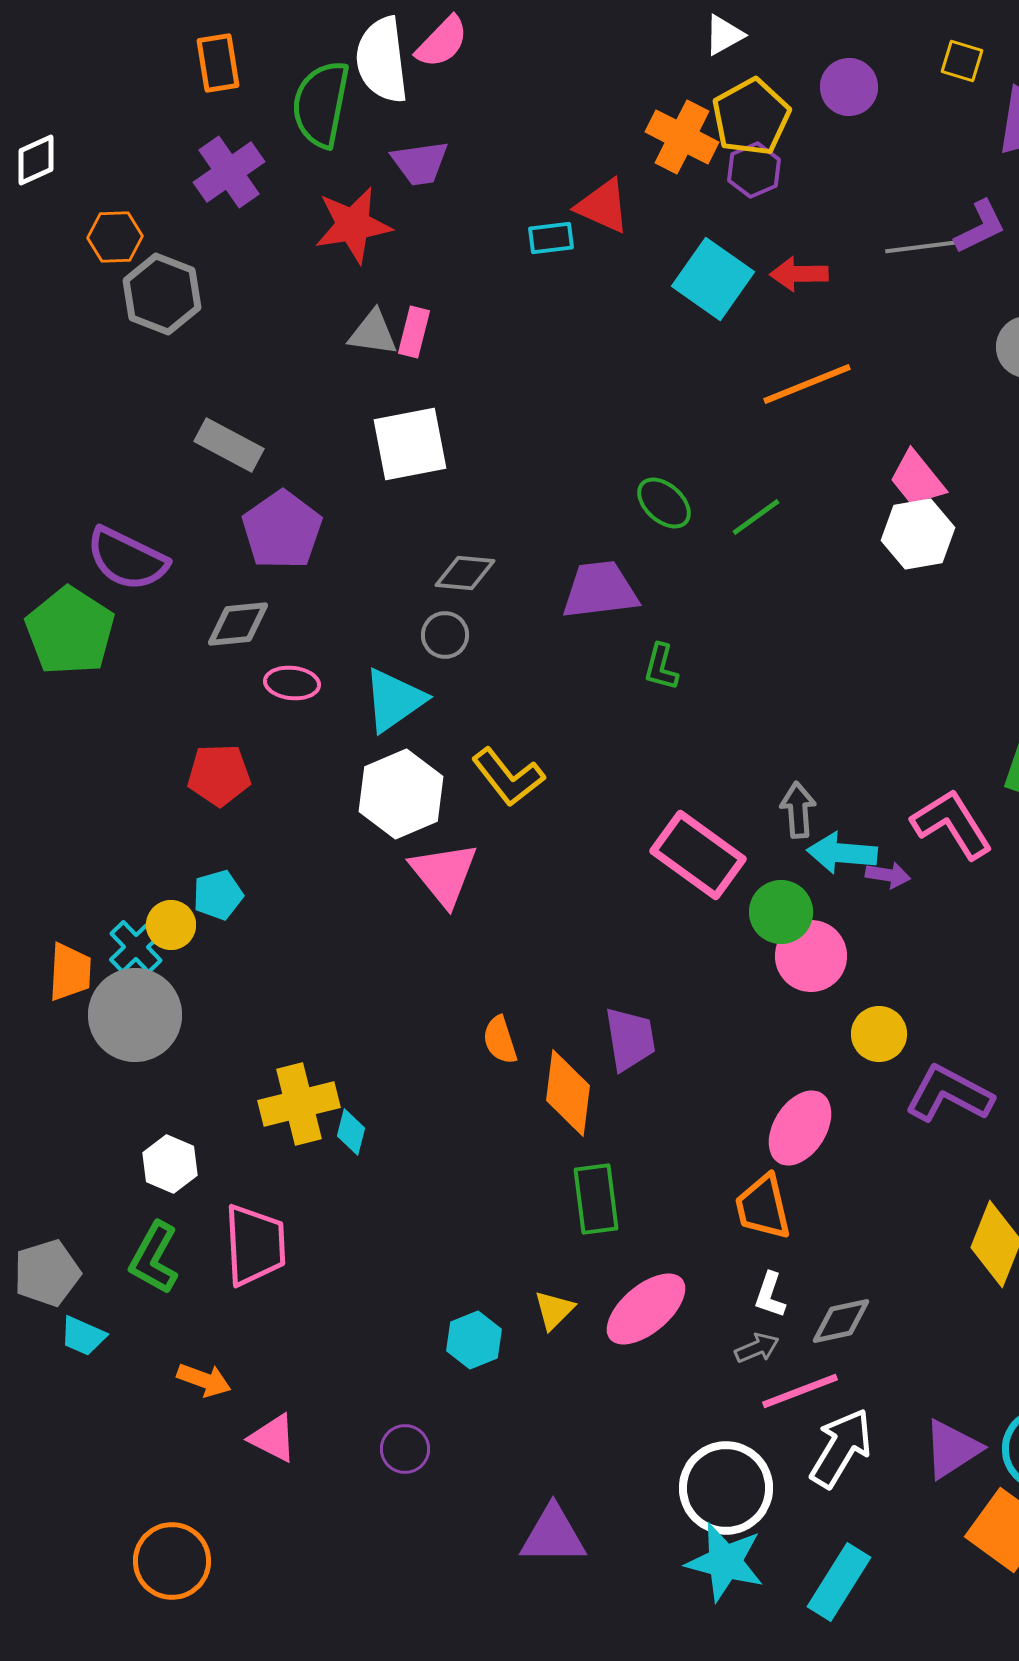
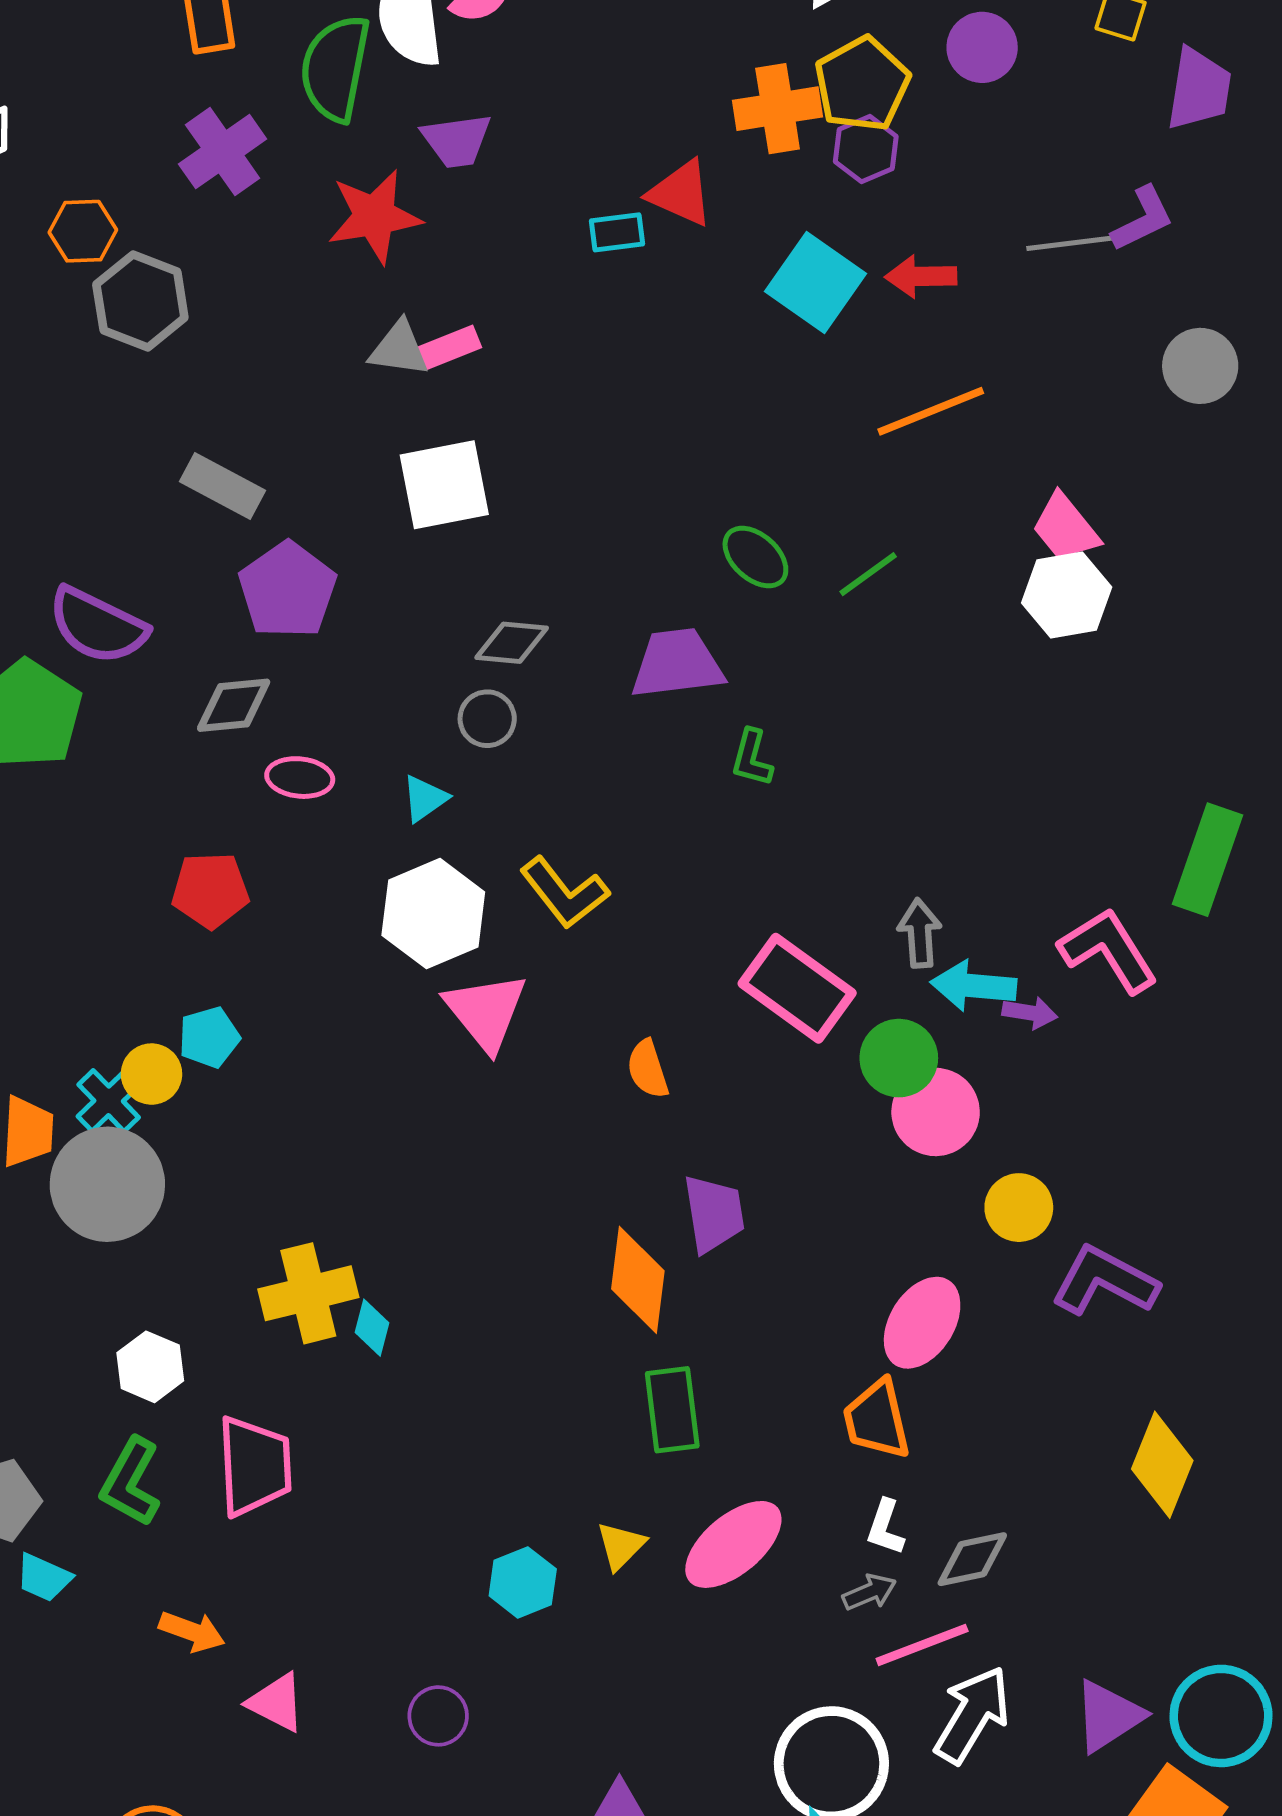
orange cross: (682, 137) -> (778, 109), turned -36
pink rectangle: (414, 332) -> (449, 348), turned 54
cyan triangle: (394, 700) -> (425, 798), size x0.6
orange semicircle: (500, 1040) -> (648, 1069), moved

